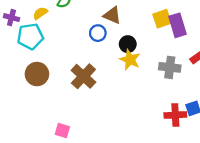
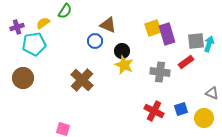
purple cross: (11, 18) -> (17, 27), turned -32
brown circle: (37, 74) -> (23, 78), moved
red cross: (175, 115) -> (154, 111), moved, turned 30

